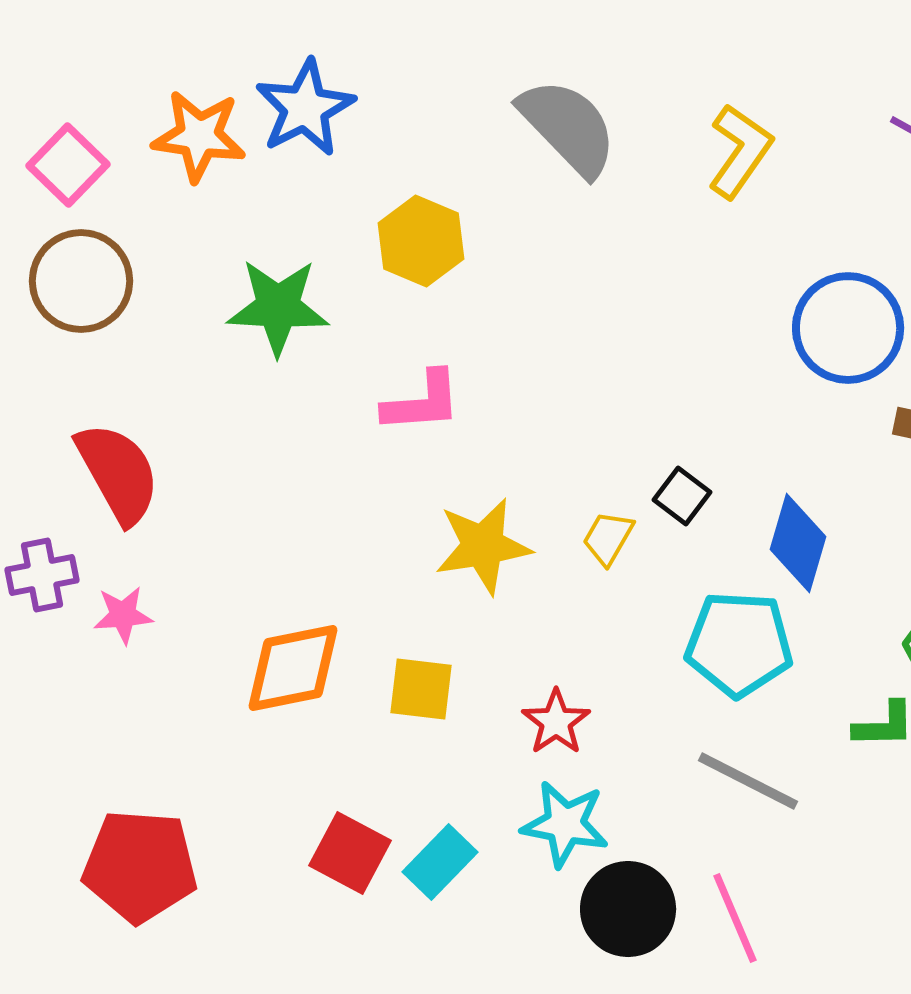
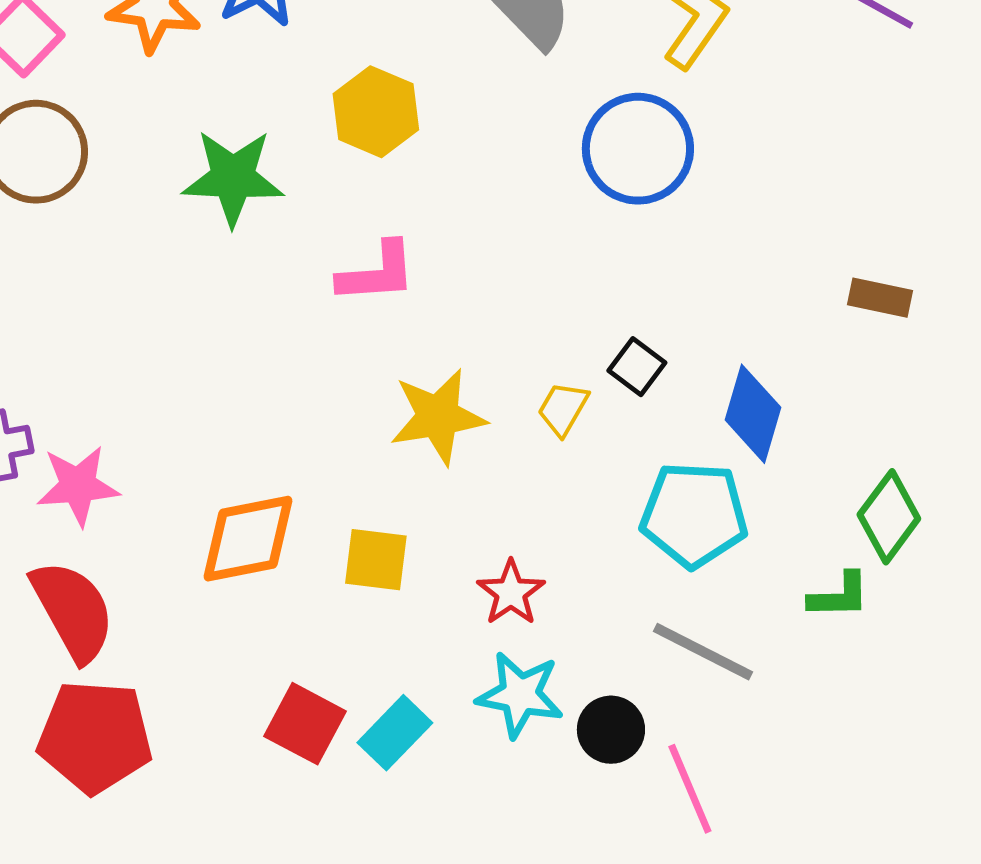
blue circle: (848, 328) -> (638, 149), moved
red semicircle: (118, 473) -> (73, 611), moved
pink star: (123, 615) -> (78, 486), size x1.4
black circle: (628, 909) -> (611, 730), moved, size x0.7

